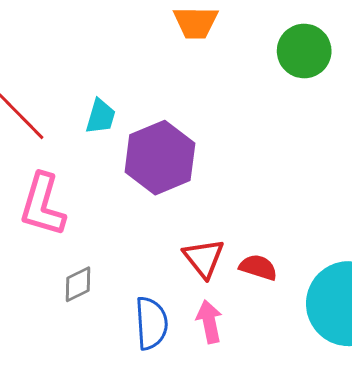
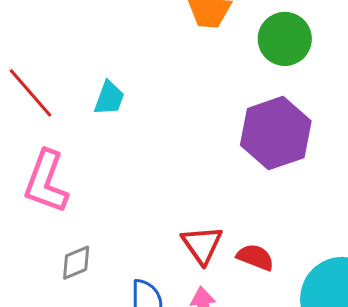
green circle: (304, 51) -> (285, 39), moved
purple hexagon: (160, 158) -> (276, 133), moved

